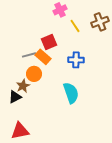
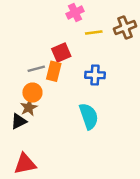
yellow line: (75, 26) -> (94, 33), turned -64
orange rectangle: (43, 57) -> (54, 71), turned 63
orange circle: (34, 74) -> (32, 93), moved

